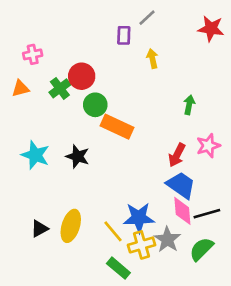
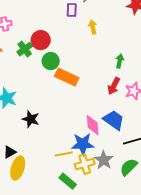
red arrow: (177, 155) -> (114, 86), moved
black star: (78, 156) -> (31, 119), moved
pink diamond: (182, 211) -> (93, 125), moved
yellow ellipse: (71, 226) -> (18, 168), moved
yellow line: (113, 231) -> (64, 154), turned -60

